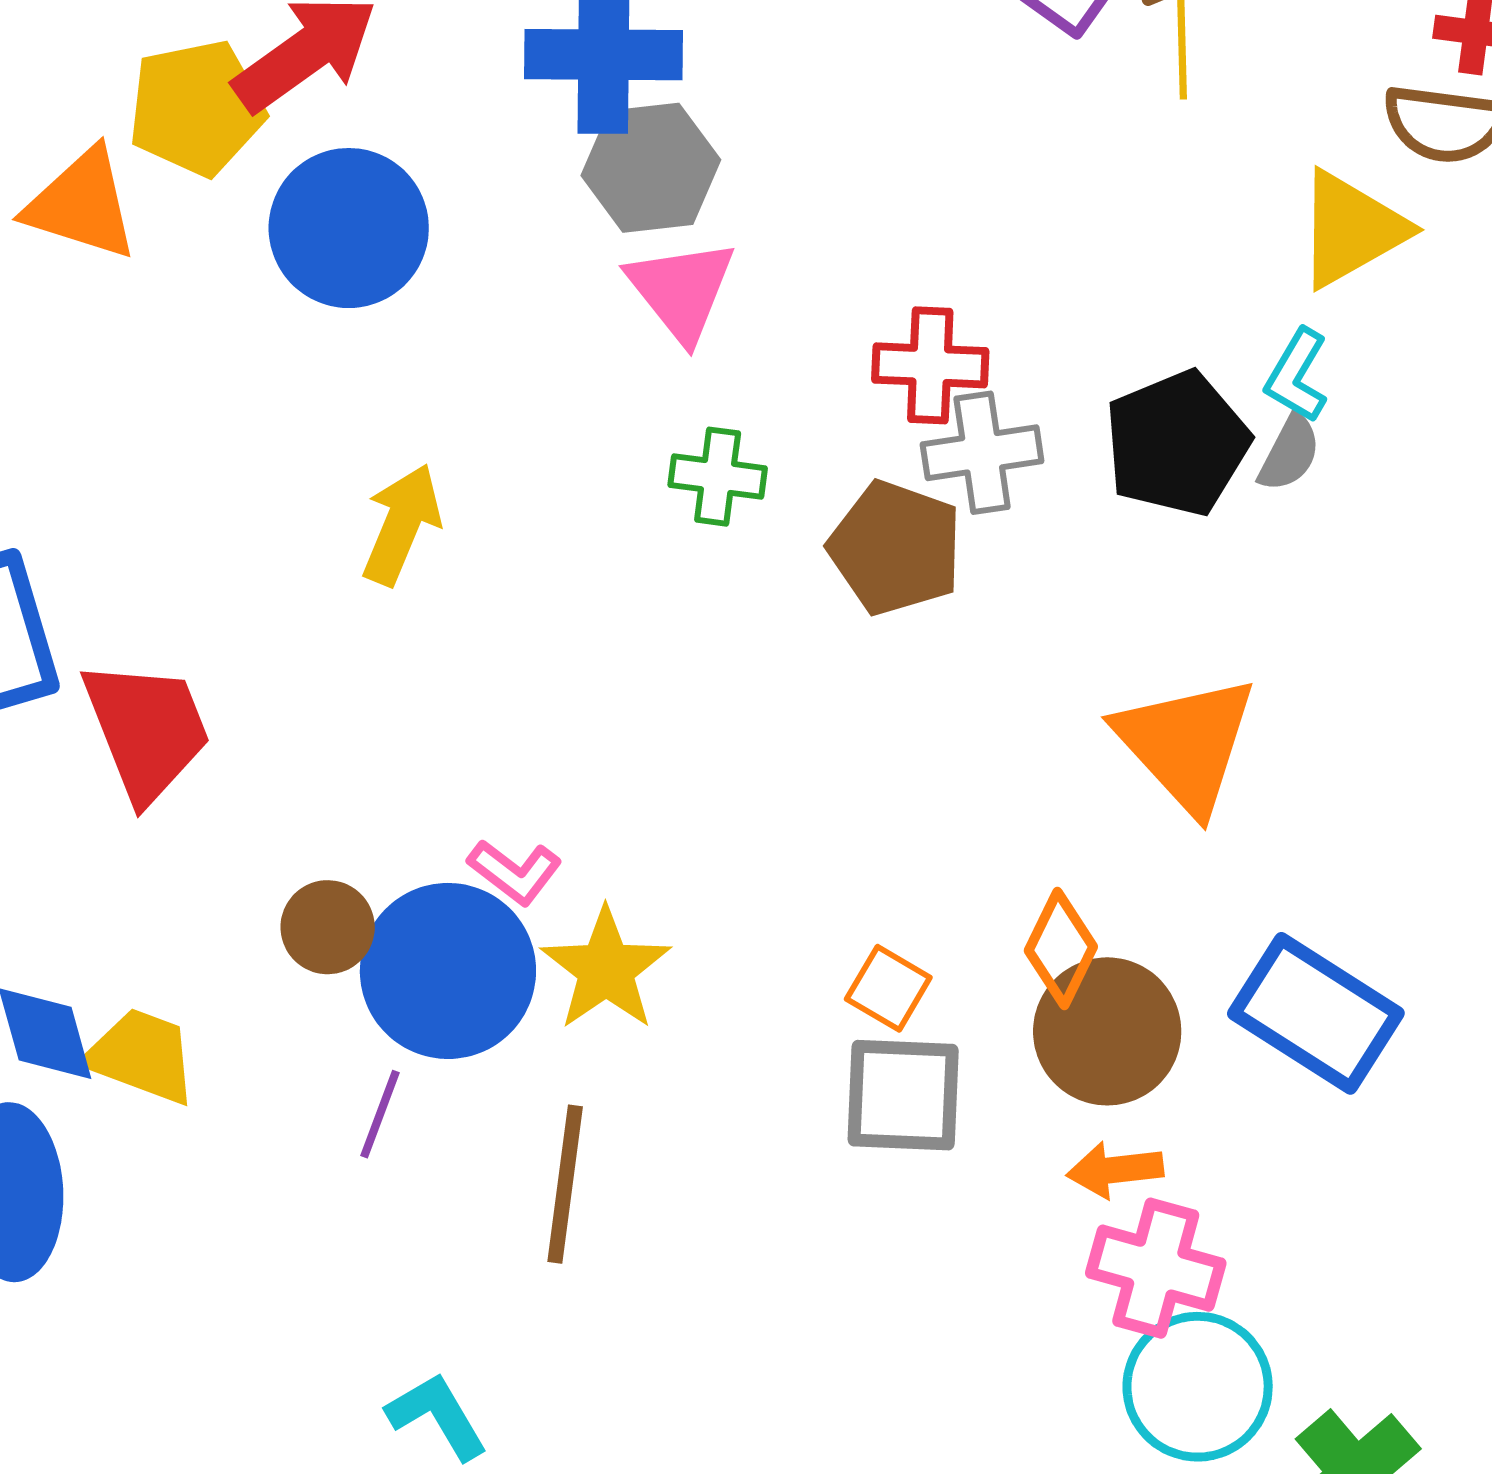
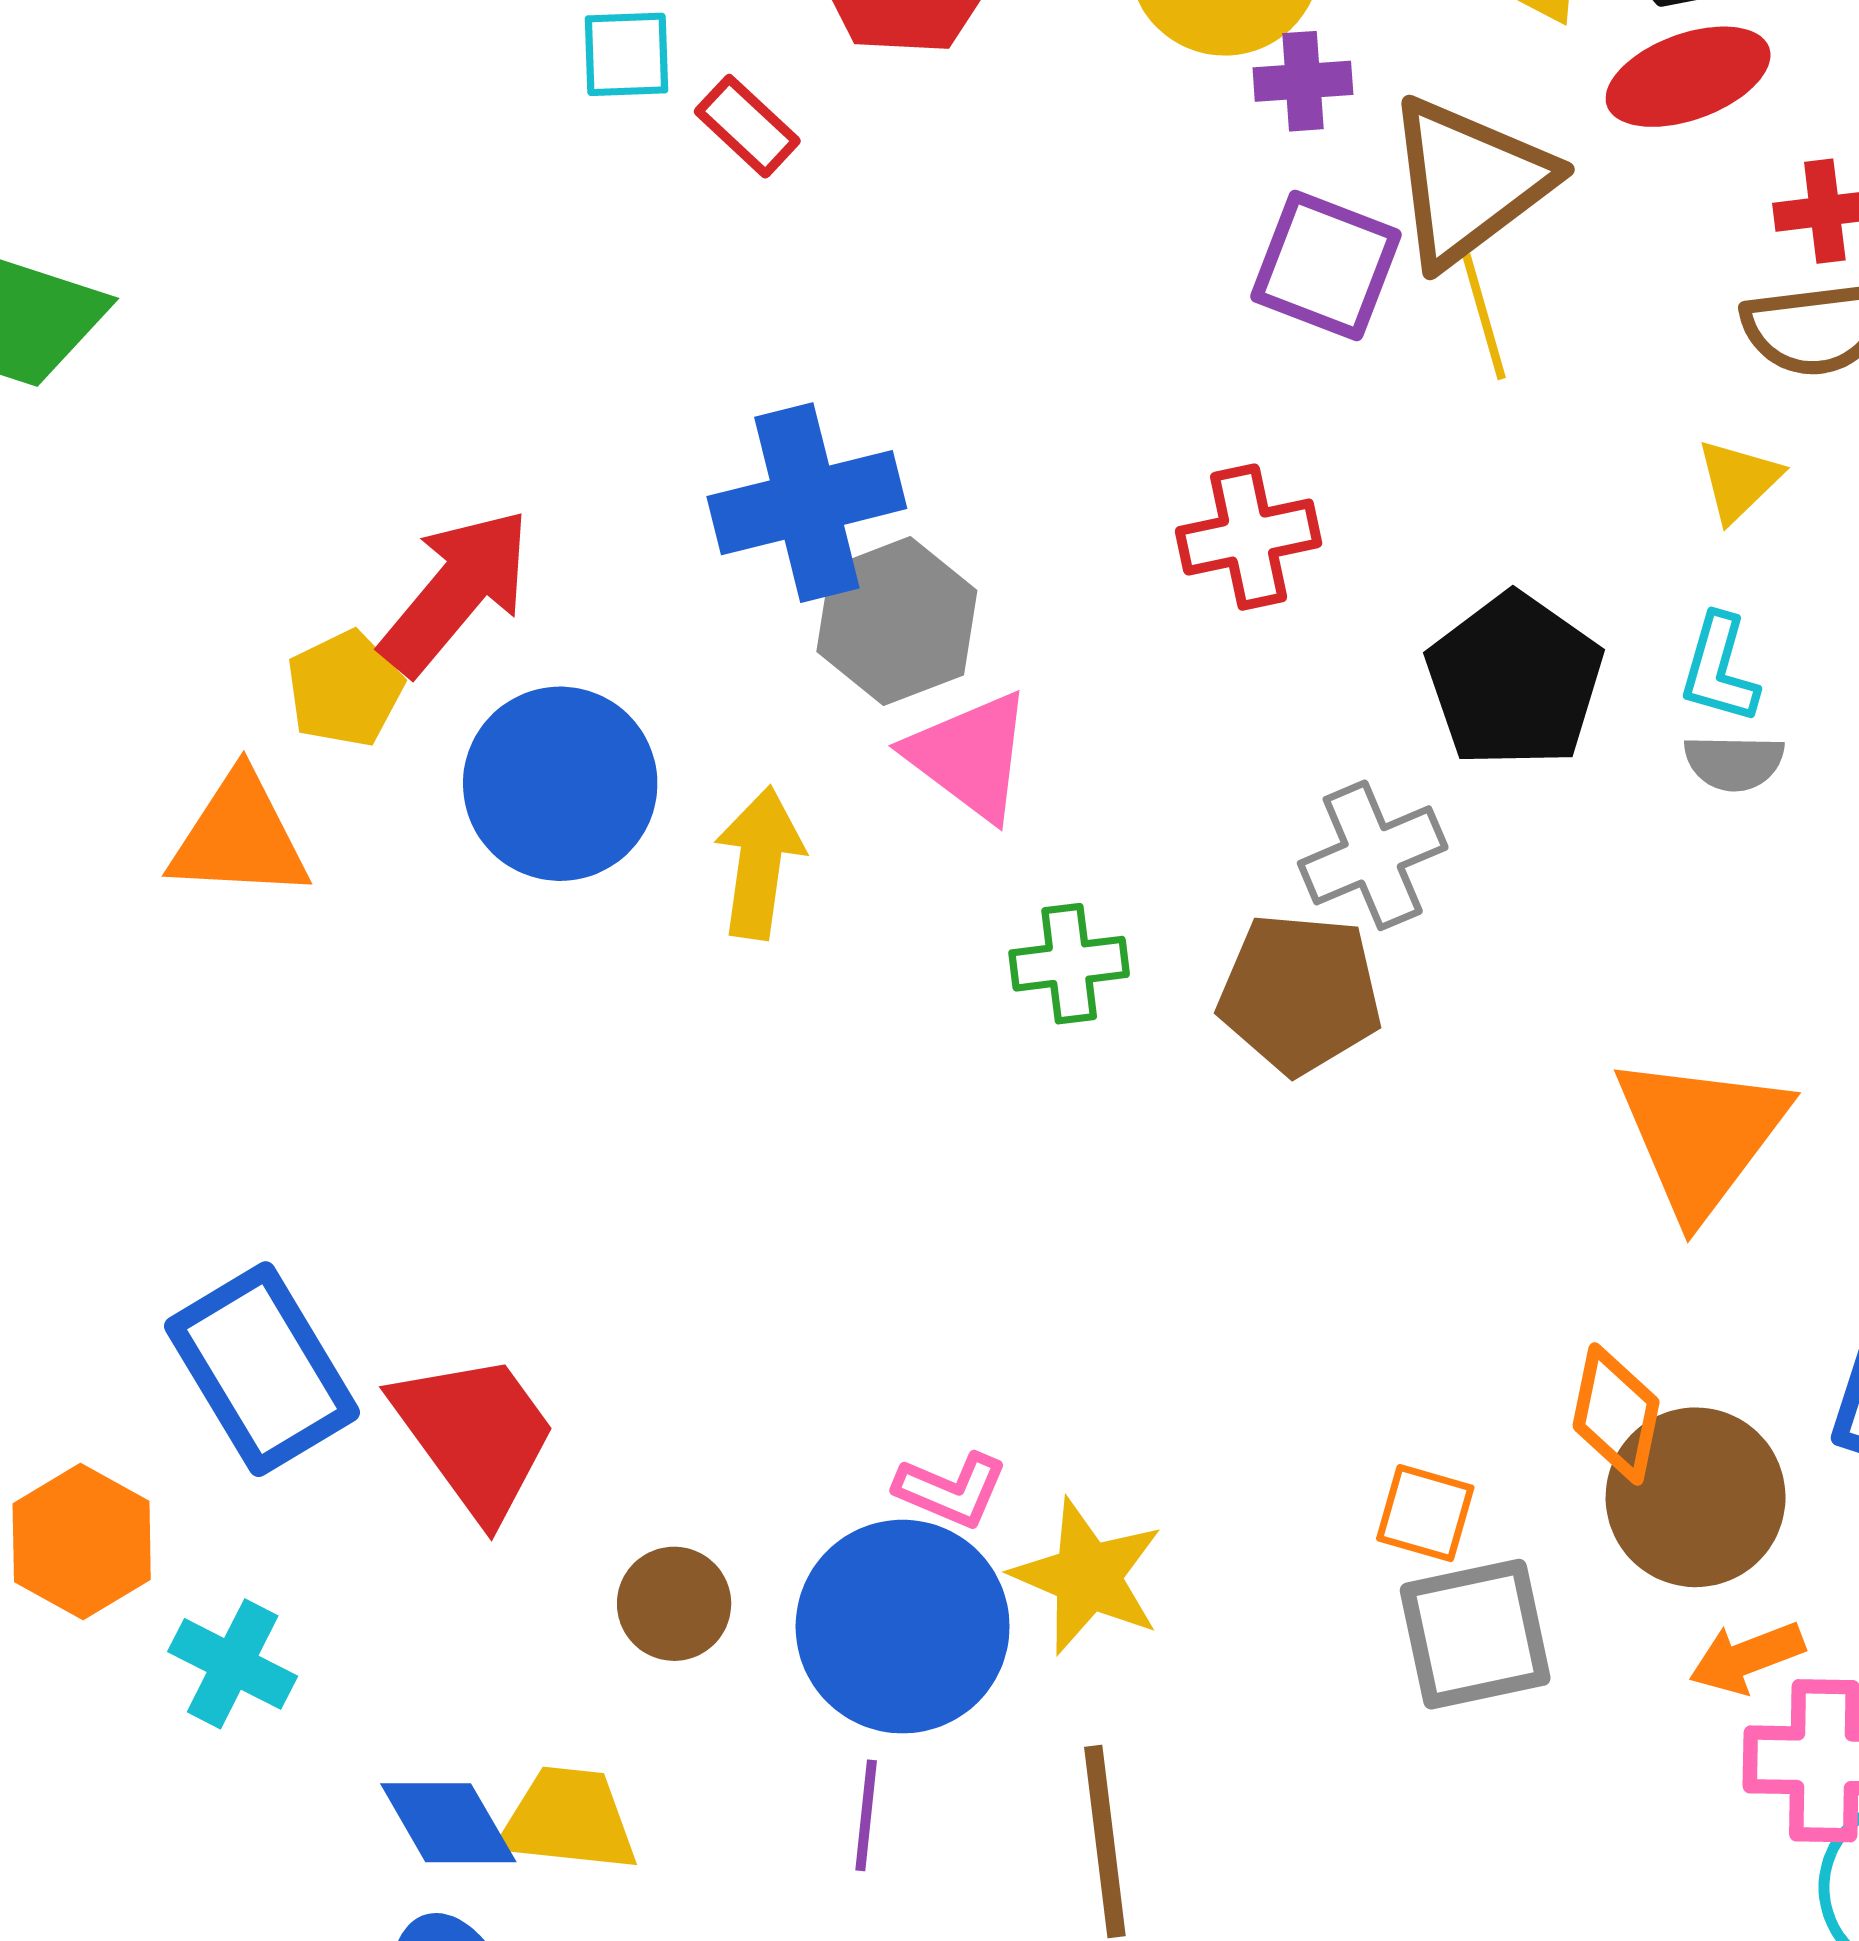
yellow pentagon: (197, 108) -> (345, 689), size x0.7
yellow triangle: (1351, 229) -> (1738, 480), size x0.6
red cross: (930, 365) -> (1249, 537), moved
black pentagon: (1177, 443) -> (1515, 681), moved
gray semicircle: (1289, 453) -> (1734, 762), turned 78
yellow arrow: (402, 524) -> (759, 863), moved
orange triangle: (1186, 744) -> (1701, 1135), turned 34
brown circle: (328, 927) -> (674, 1604), moved

